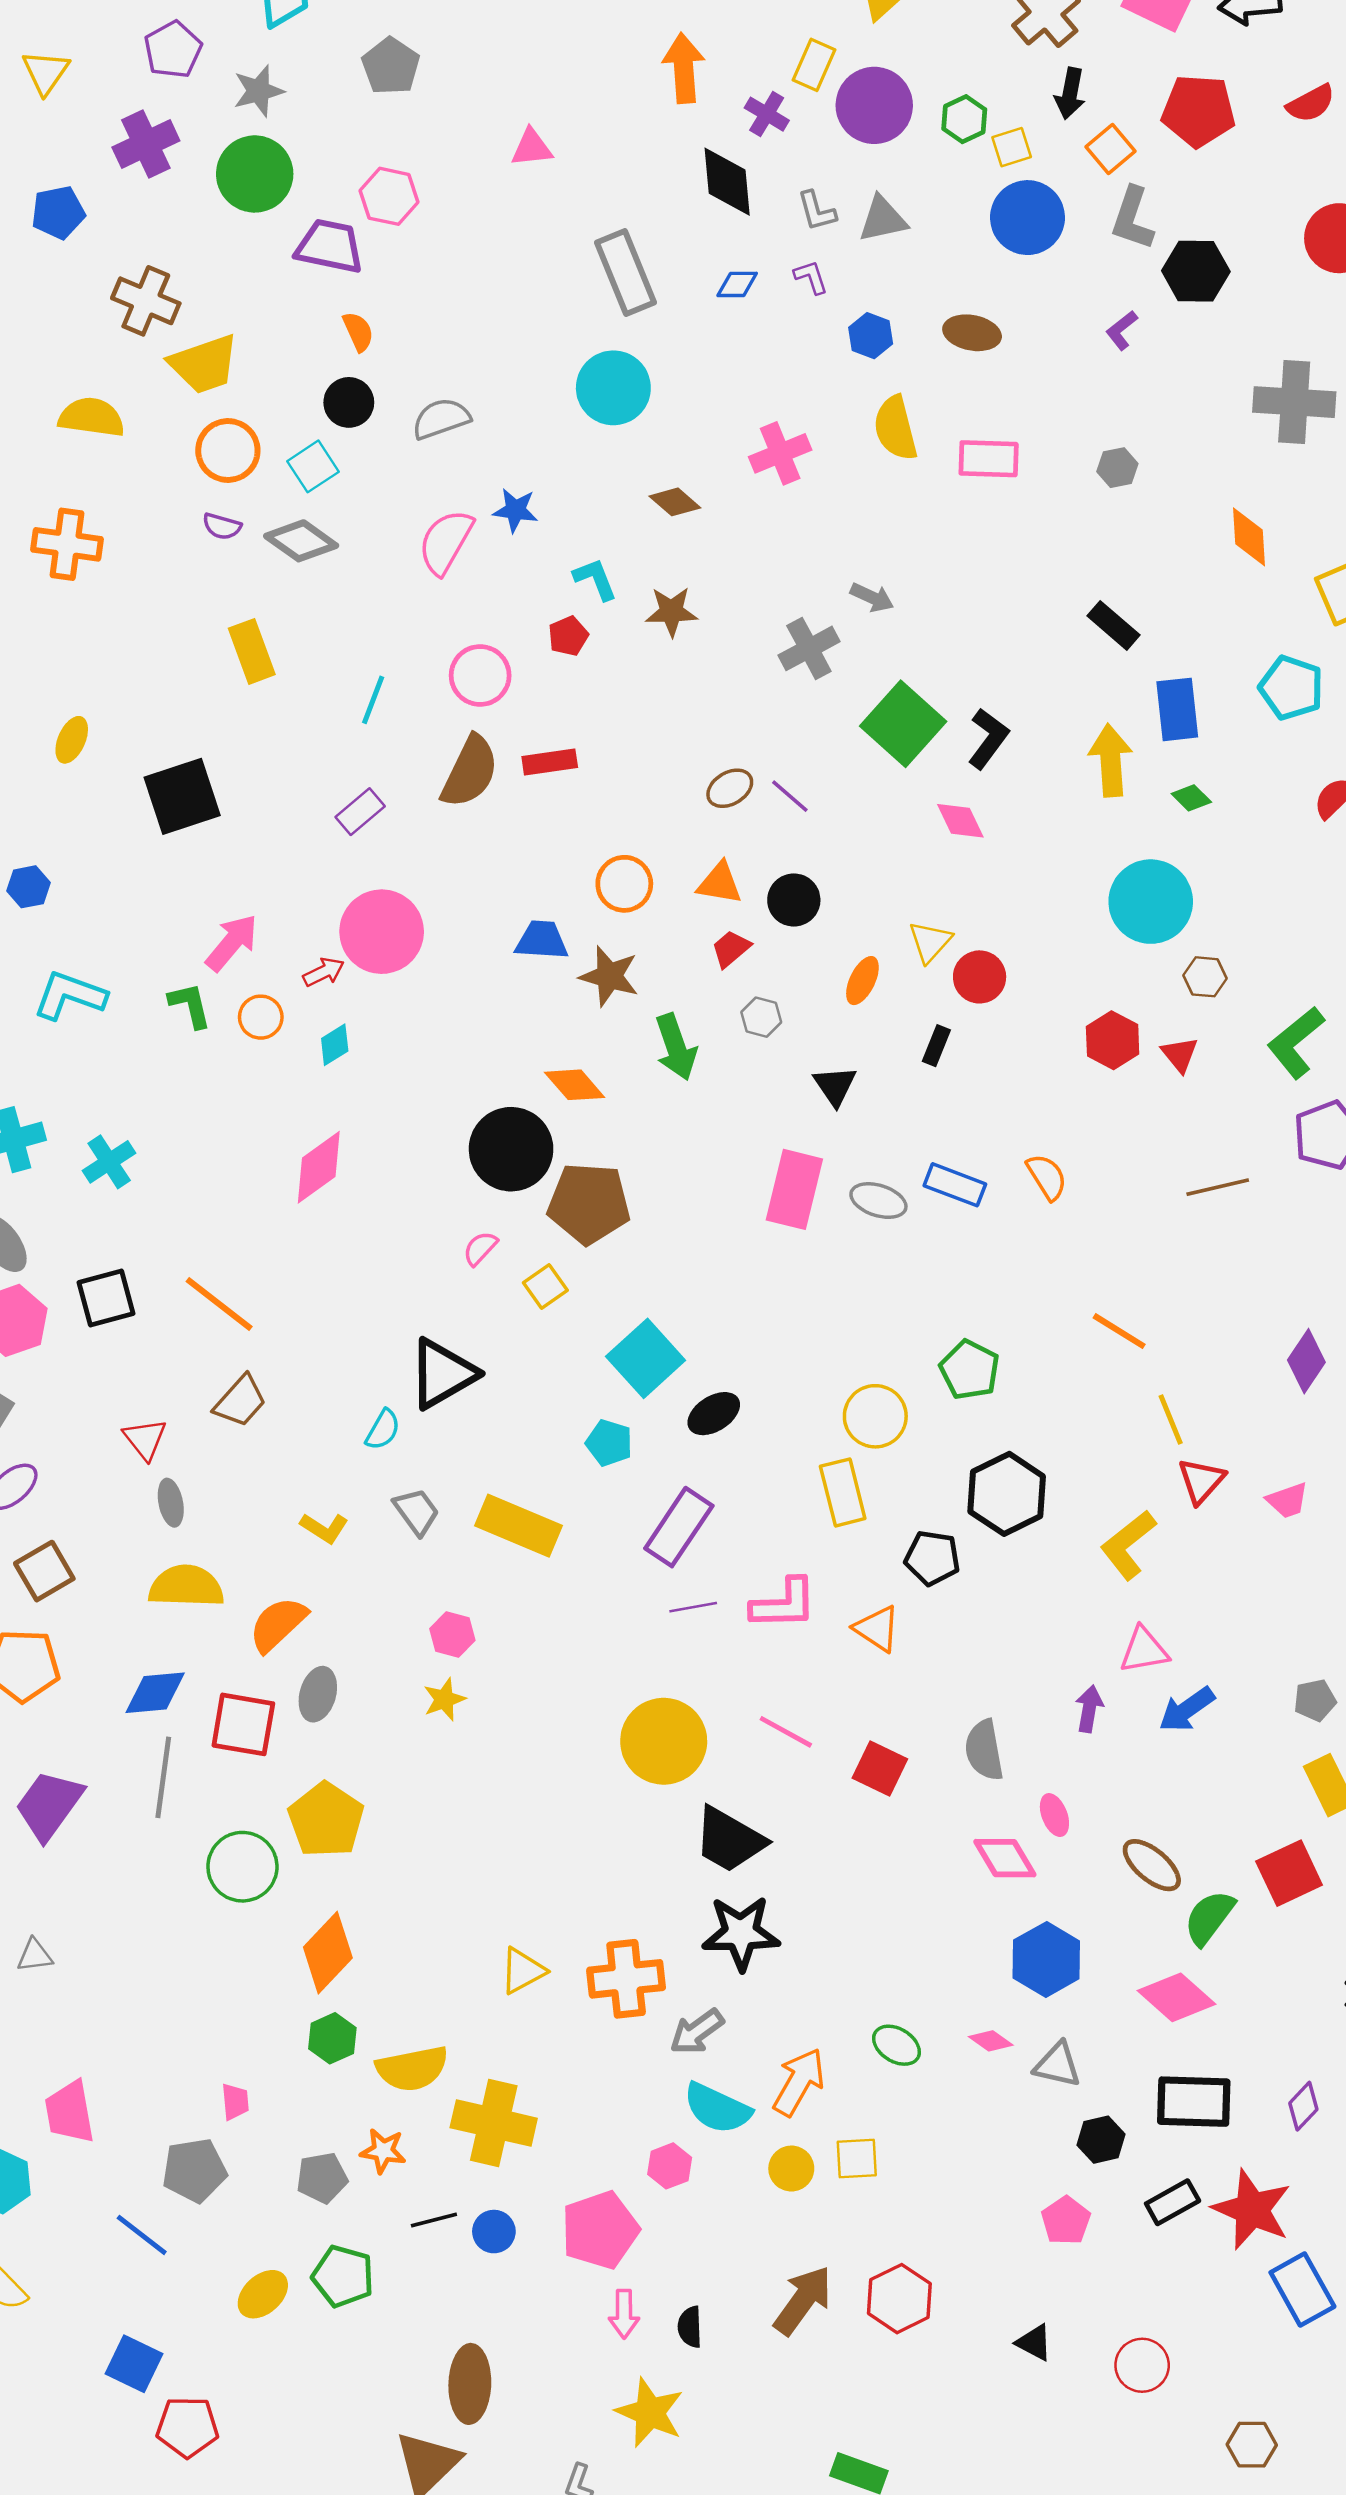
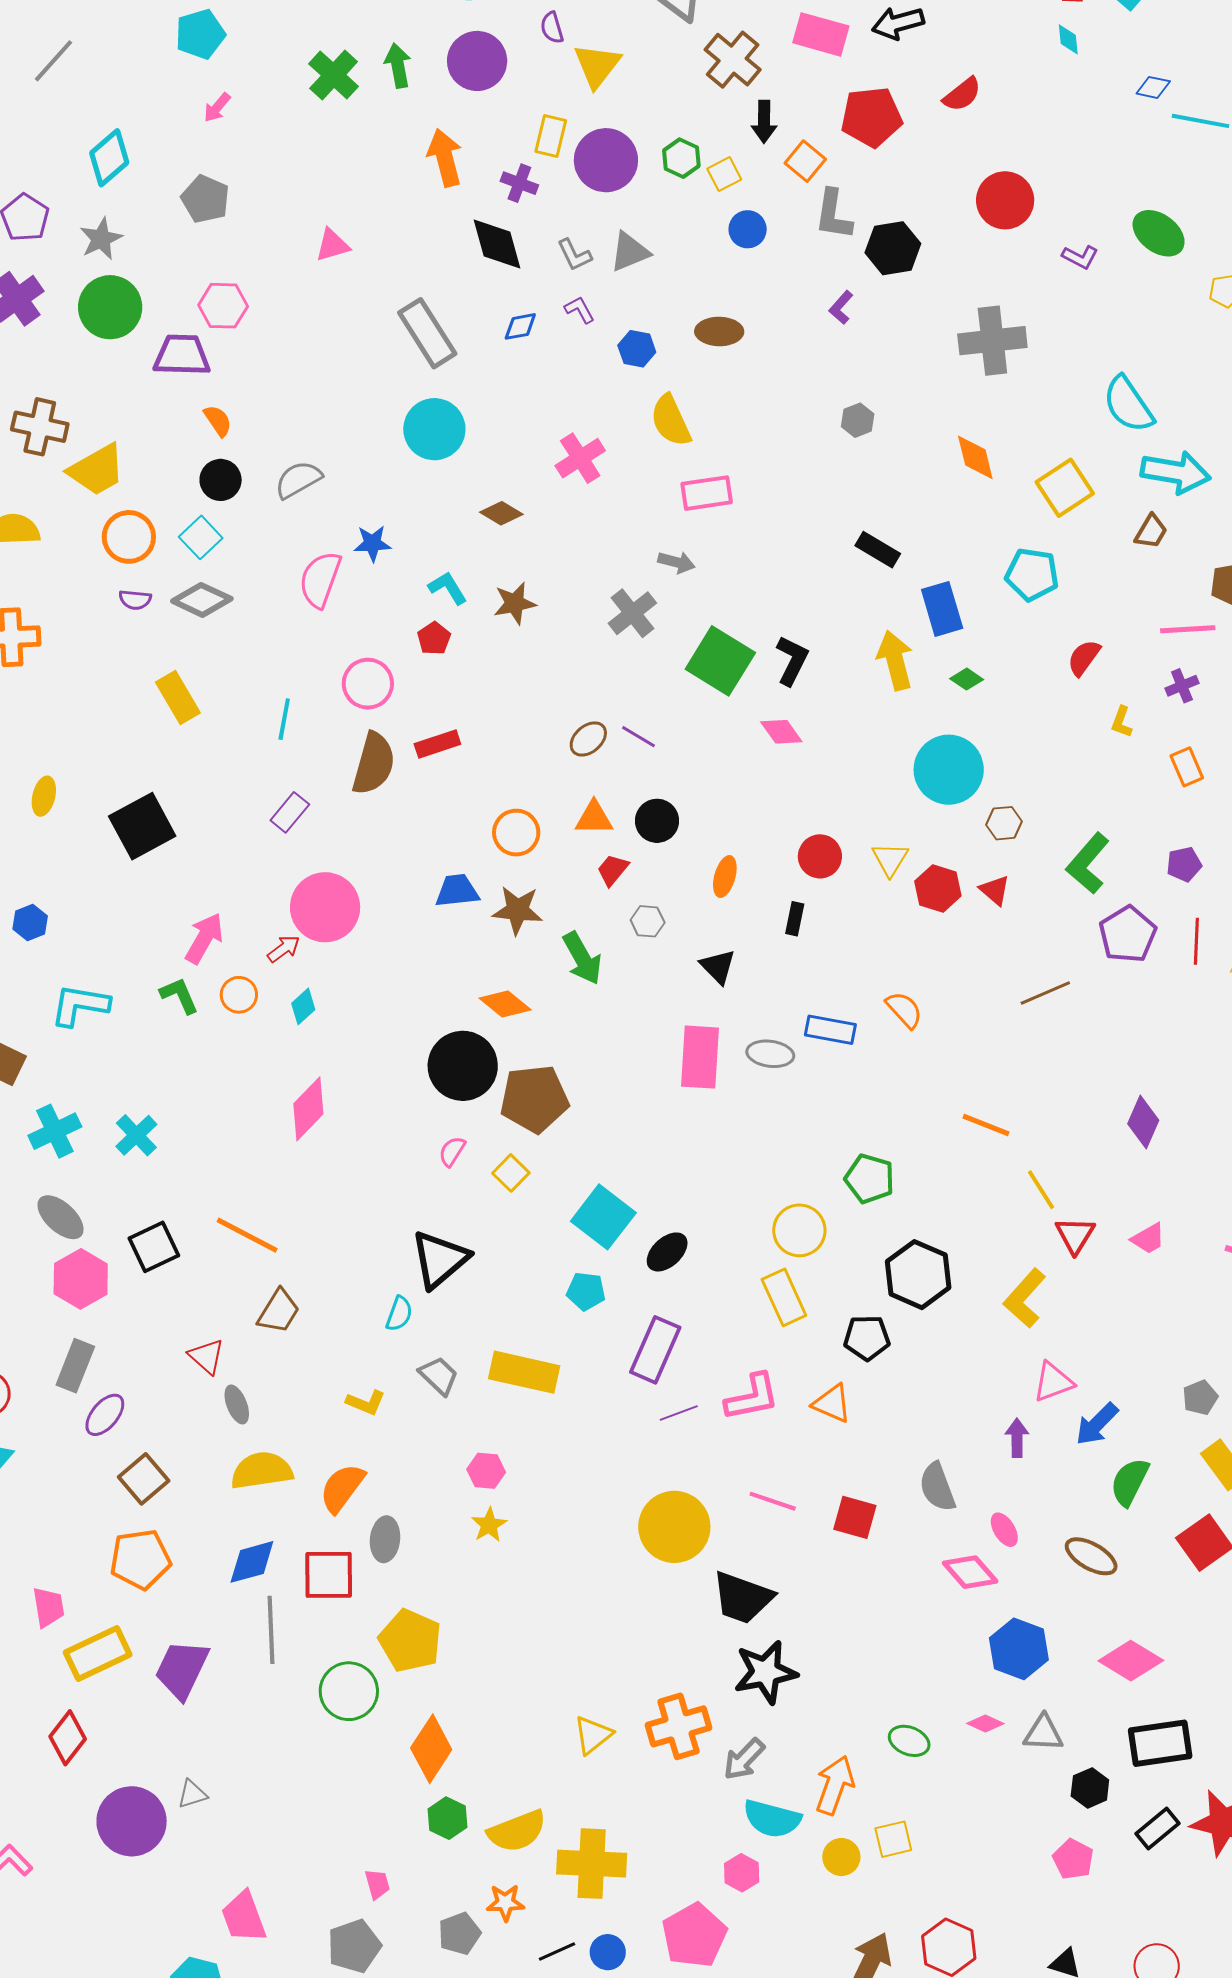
blue circle: (1027, 218) -> (748, 229), size x0.6
pink rectangle: (989, 459) -> (707, 493), moved
yellow triangle: (930, 942) -> (890, 859), moved
green semicircle: (1209, 1918) -> (1130, 1482), moved

